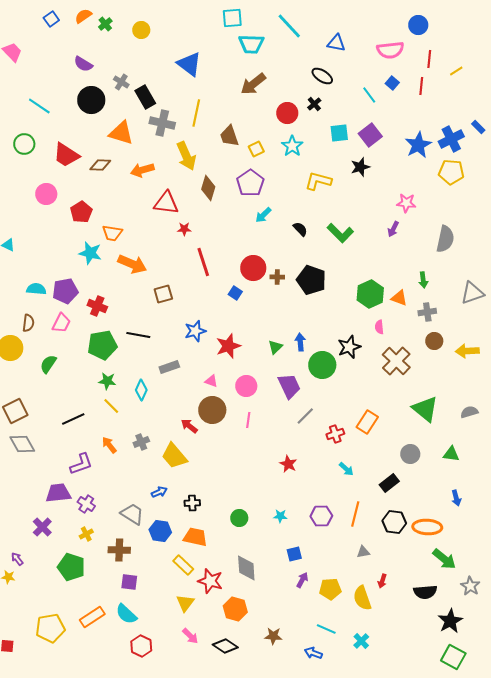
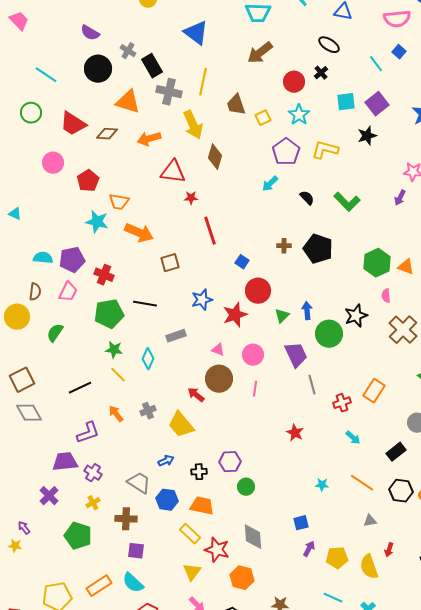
purple pentagon: (250, 183) -> (286, 152), moved
red circle: (253, 268) -> (258, 291), moved
gray line: (305, 416) -> (312, 385), turned -60
orange line: (355, 514) -> (362, 483), turned -70
cyan star: (280, 516) -> (322, 485), moved
purple hexagon: (321, 516) -> (230, 462), moved

